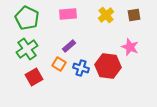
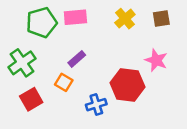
green pentagon: (27, 18) -> (42, 22), moved, turned 30
blue cross: (81, 68) -> (96, 105), moved, turned -35

